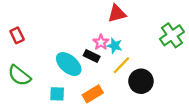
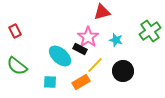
pink star: (101, 42) -> (88, 37), size x1.5
cyan star: (115, 46) -> (116, 40), moved
yellow line: (121, 65) -> (95, 65), moved

